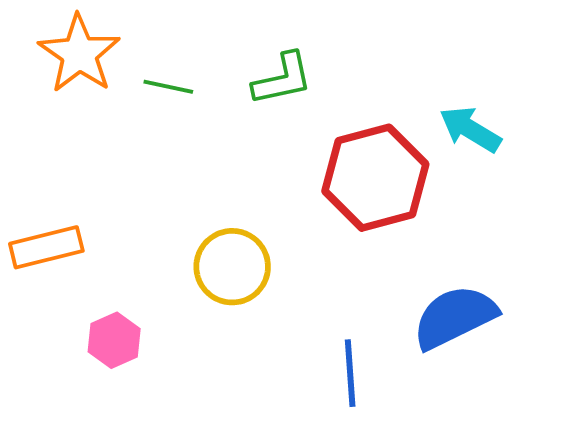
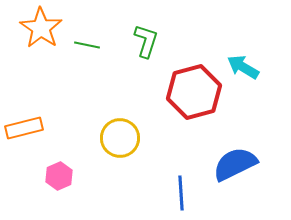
green L-shape: (282, 79) -> (146, 41), turned -60

